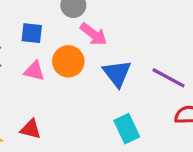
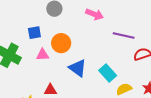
pink arrow: (93, 34) -> (95, 14), moved
blue triangle: (117, 73) -> (78, 68), moved

